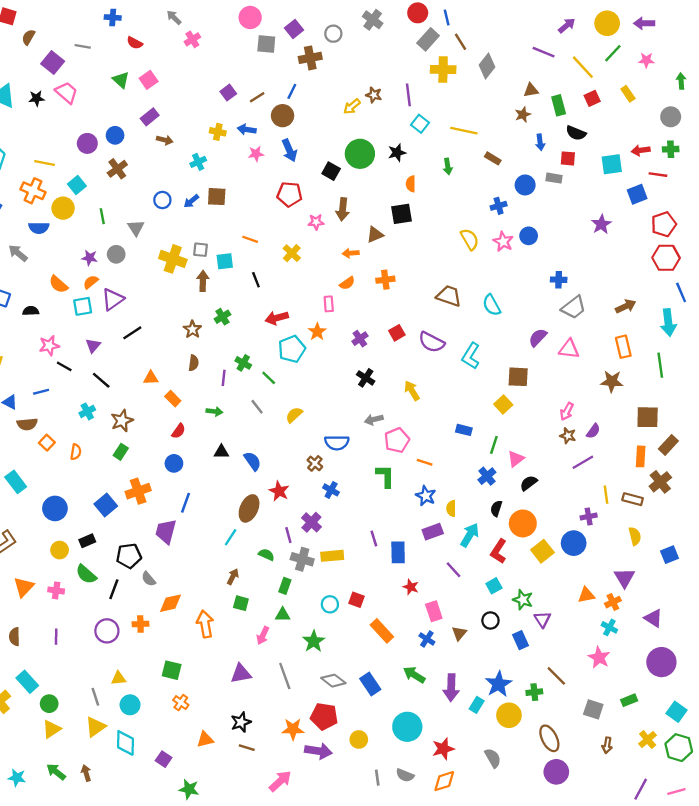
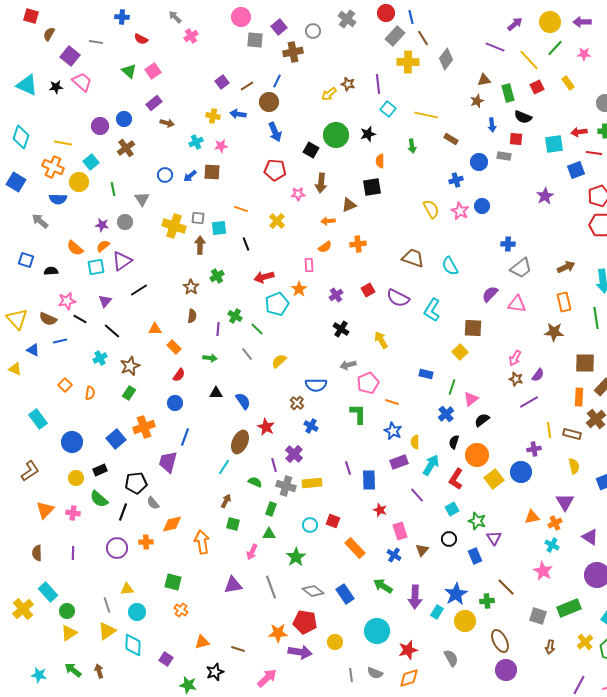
pink star: (256, 154) -> (221, 146), moved
brown semicircle: (27, 424) -> (48, 319), moved, turned 30
green rectangle: (629, 700) -> (569, 608), size x1.6
black star: (241, 722) -> (215, 672), moved

